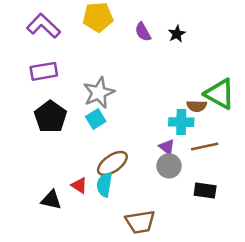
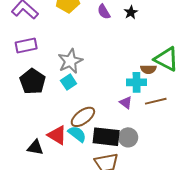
gray circle: (169, 166) -> (128, 137), moved
red triangle: (79, 185) -> (57, 135), size x1.5
cyan semicircle: (104, 185) -> (77, 134), turned 120
black rectangle: (205, 191) -> (106, 137), moved, size x1.5

